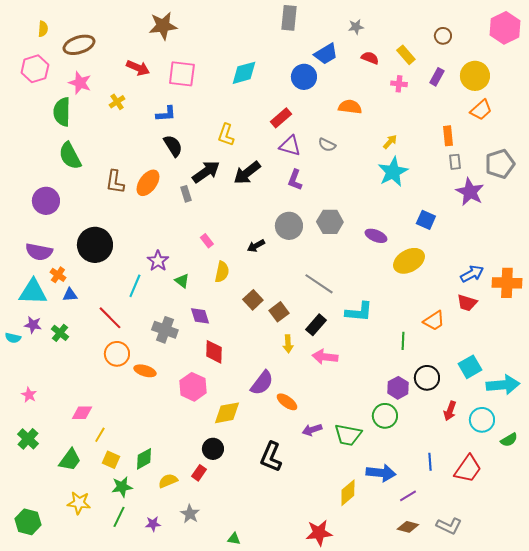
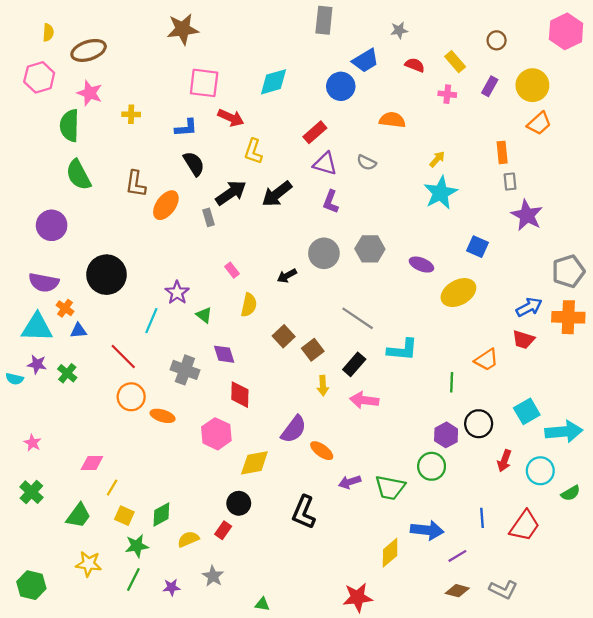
red arrow: (138, 68) -> (231, 118), moved
yellow cross: (117, 102) -> (131, 114), turned 35
gray pentagon: (500, 164) -> (568, 271), moved
brown L-shape: (115, 182) -> (136, 184), moved

